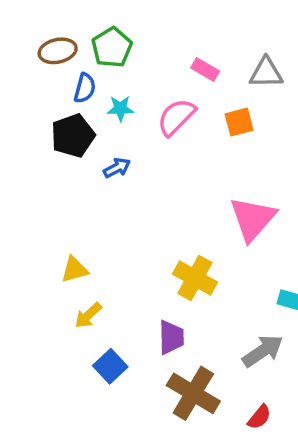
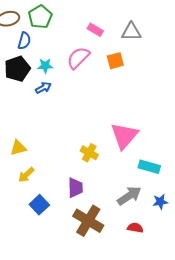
cyan star: (120, 108) -> (45, 66), moved
pink triangle: (253, 219) -> (124, 136), moved
yellow cross: (195, 278) -> (89, 153), size x0.7
red semicircle: (259, 417) -> (135, 228), moved, turned -119

